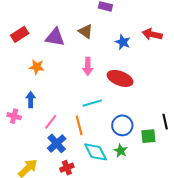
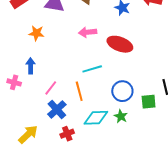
pink arrow: (88, 66) -> (88, 32), turned 84
cyan diamond: (96, 152) -> (96, 118), turned -65

